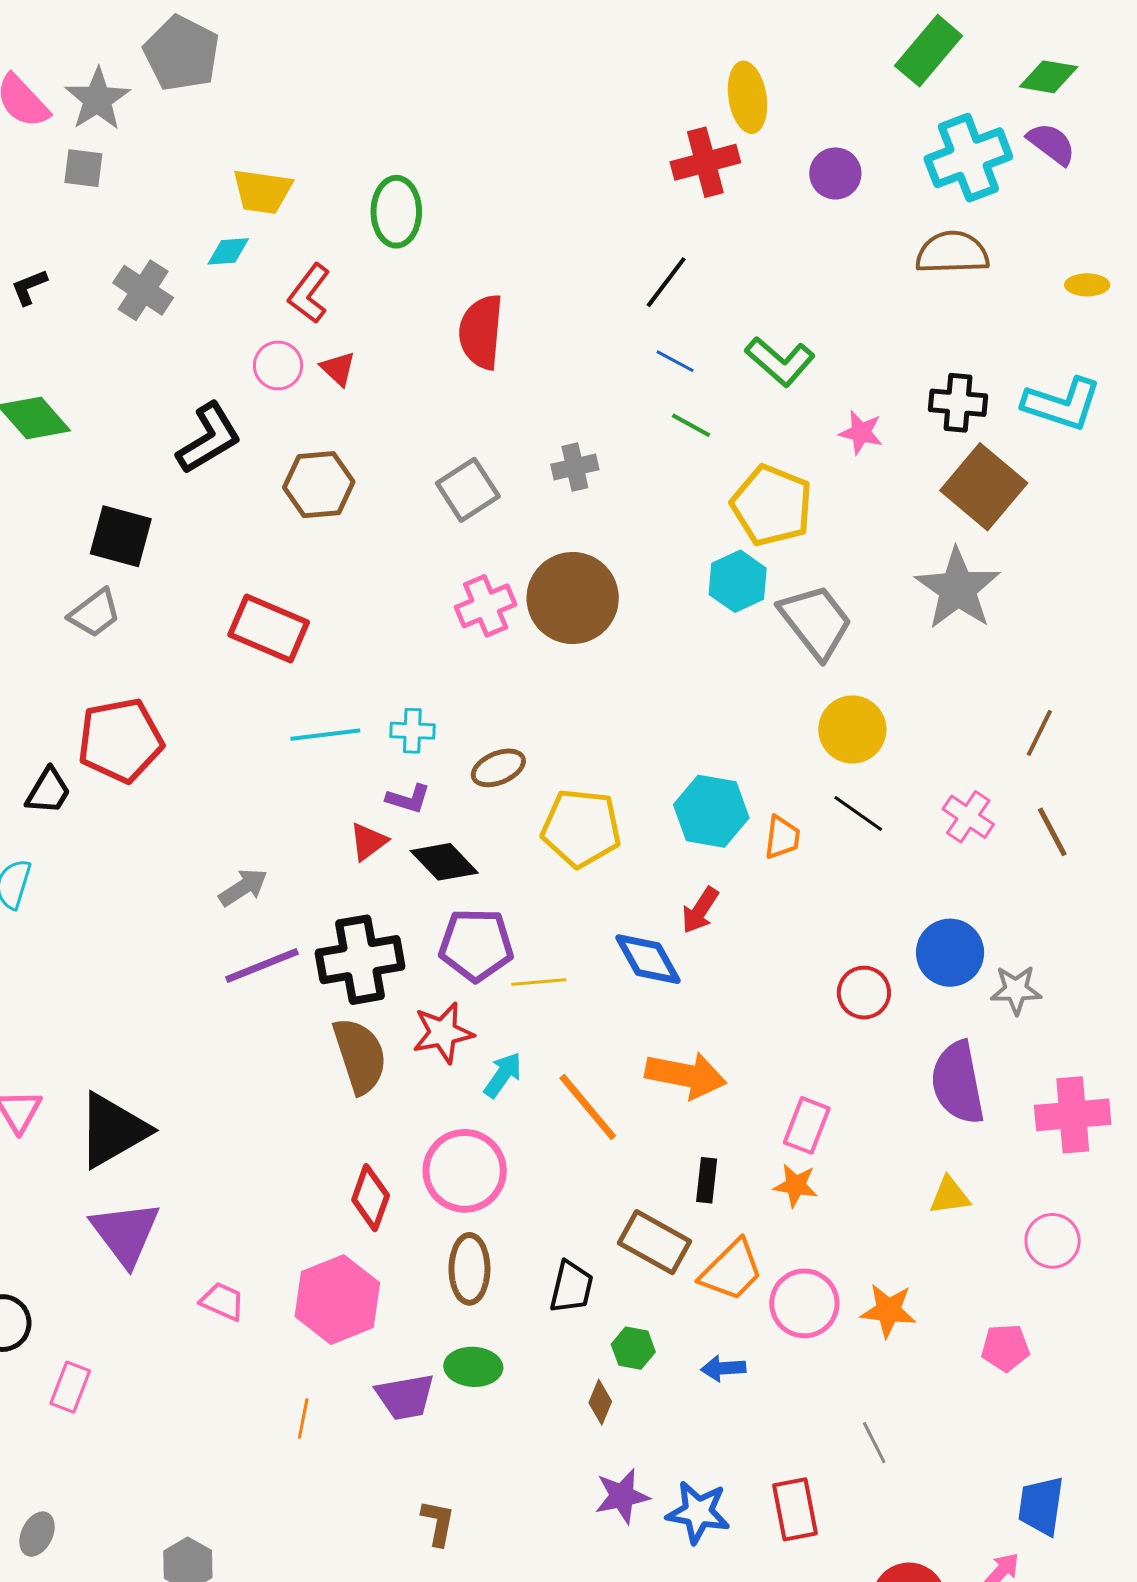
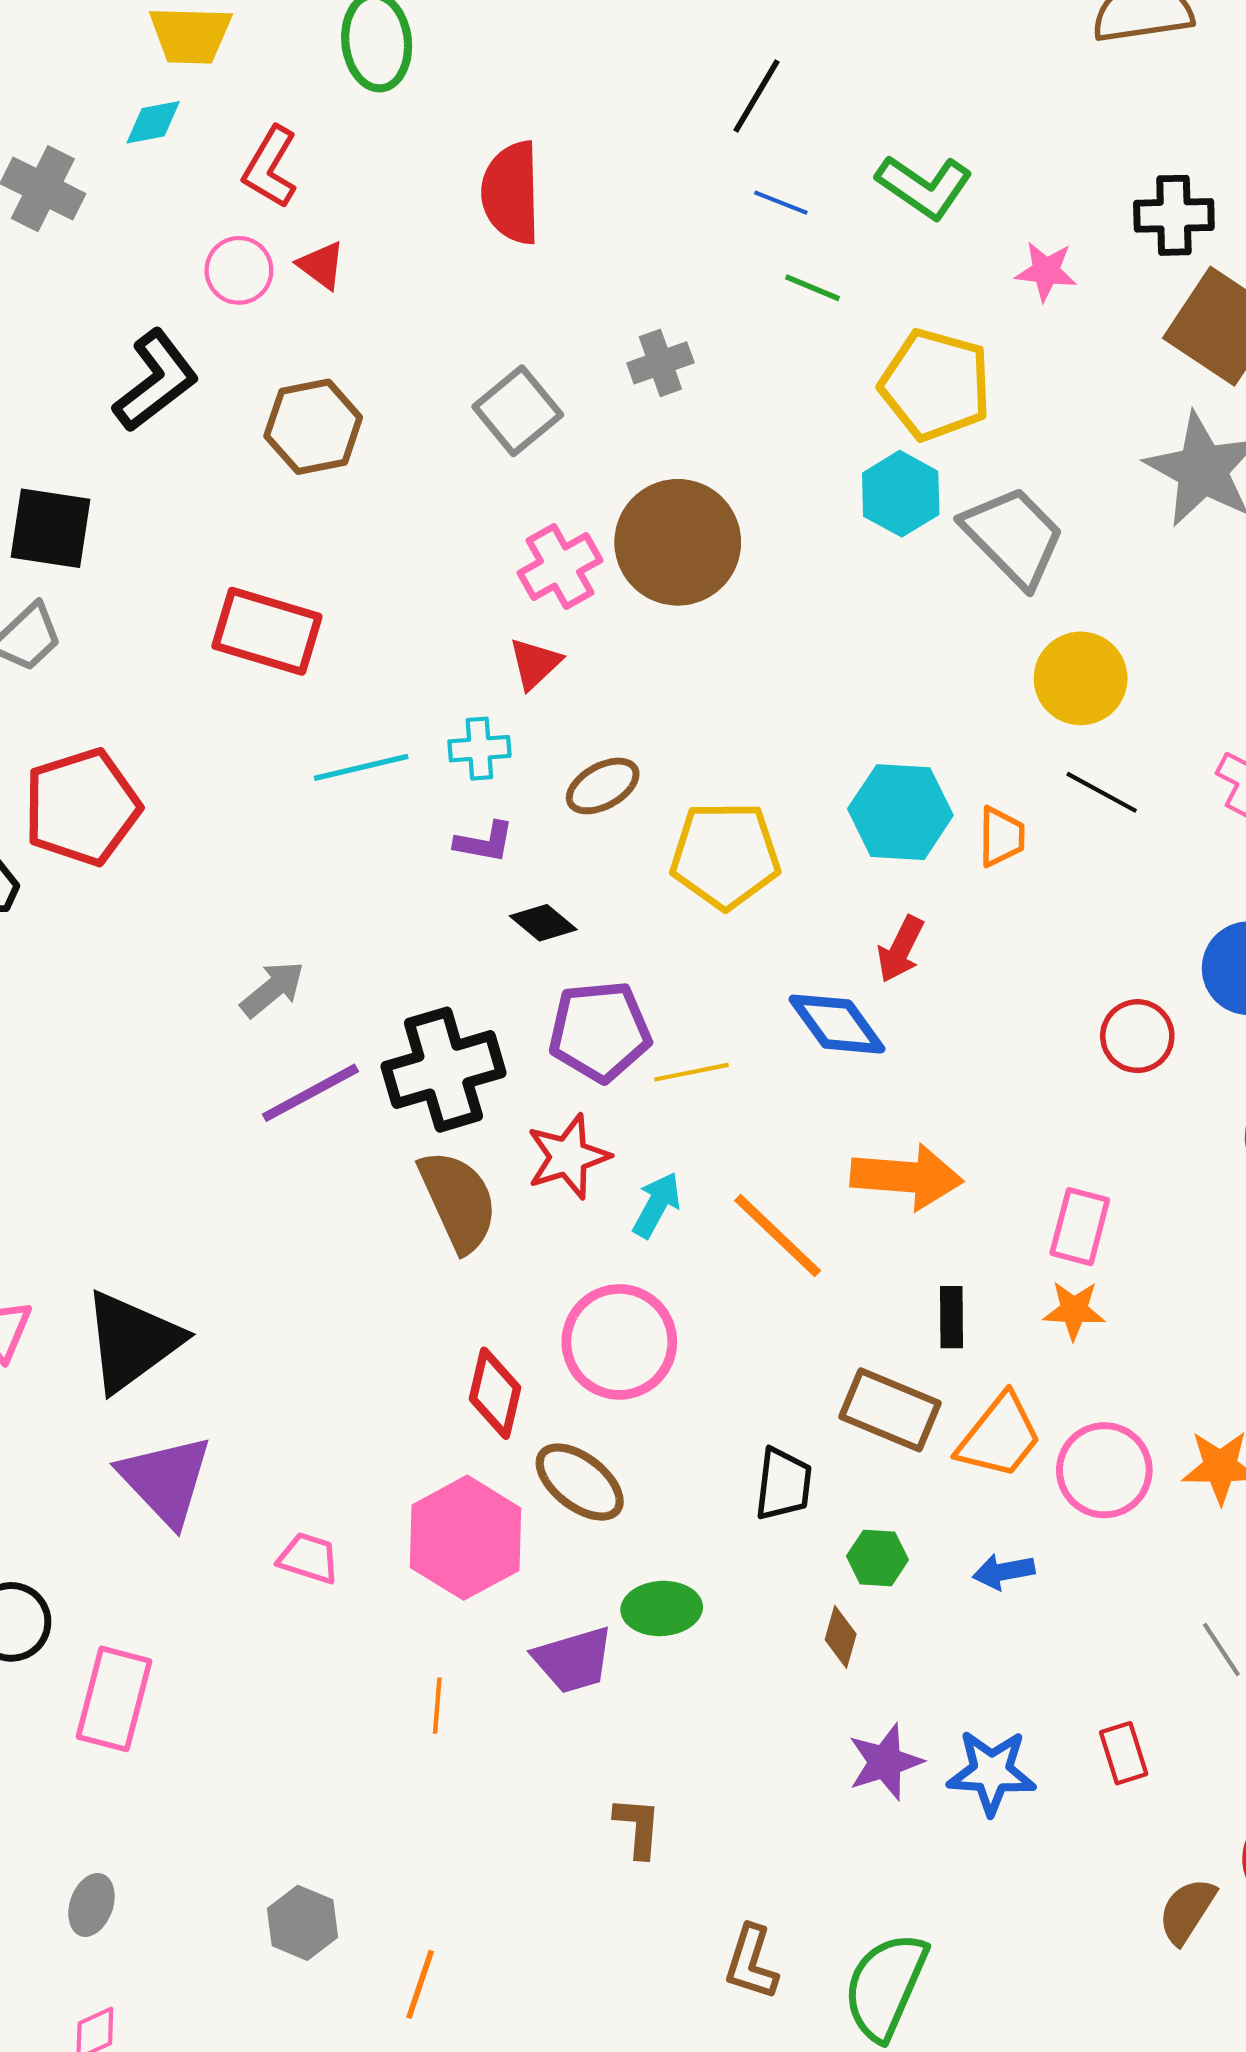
red triangle: (368, 842) -> (535, 663), moved
black diamond: (444, 862) -> (543, 923), size x0.7
brown ellipse: (469, 1269) -> (580, 1482), moved, turned -46
pink rectangle: (70, 1387) -> (114, 1699), size x1.5
red rectangle: (795, 1509) -> (1124, 1753), size x0.7

